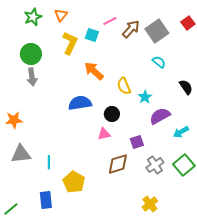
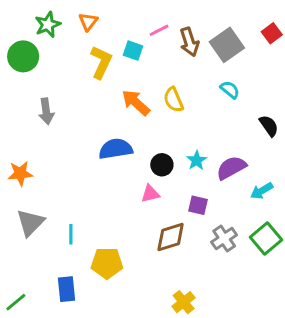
brown arrow: (131, 29) -> (189, 42), turned 120
green circle: (31, 54) -> (23, 56), moved
yellow semicircle: (124, 86) -> (173, 100), moved
cyan star: (145, 97) -> (197, 160), moved
purple square: (137, 142) -> (198, 205), turned 32
gray triangle: (21, 154) -> (30, 223), turned -40
yellow pentagon: (74, 182) -> (107, 263), turned -30
yellow cross: (150, 204) -> (184, 302), moved

